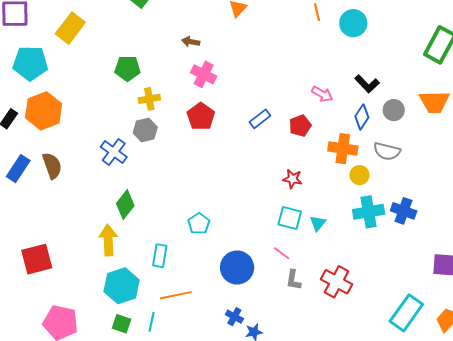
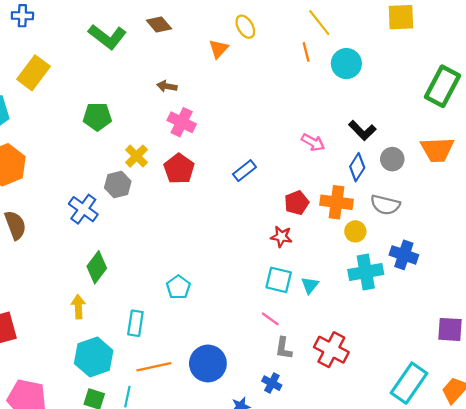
yellow cross: (149, 99) -> (137, 156), moved, turned -35
red pentagon: (300, 126) -> (297, 203), moved
blue cross: (404, 211) -> (404, 255), moved
yellow arrow: (108, 240) -> (78, 307), size x0.7
blue circle: (237, 268) -> (208, 363), moved
blue cross: (234, 317) -> (272, 383), moved

